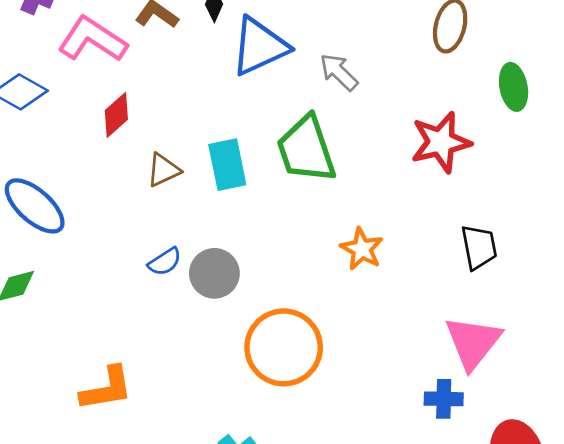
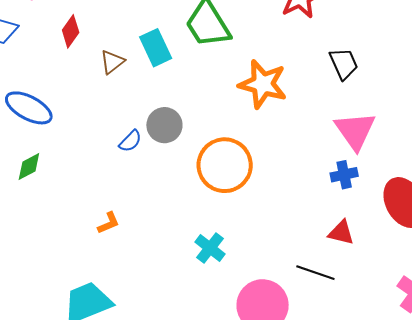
orange star: (362, 249) -> (263, 84), size x1.6
blue semicircle: (165, 262) -> (130, 141), moved
orange L-shape: (106, 389) -> (109, 223), size x0.6

